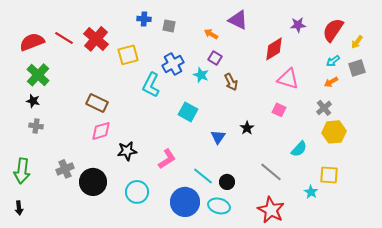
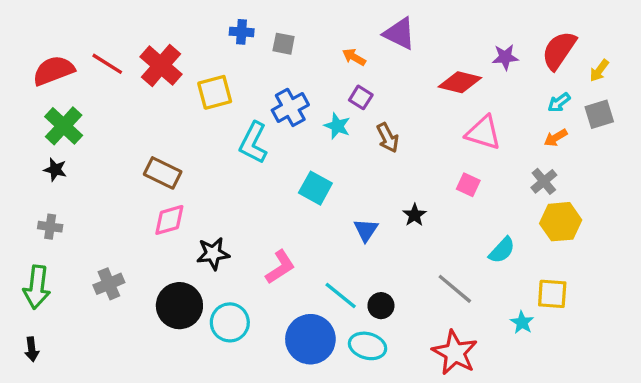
purple star: (298, 25) -> (505, 57), moved
red diamond: (274, 49) -> (460, 82), turned 45
gray cross: (36, 126) -> (50, 227), moved
black circle: (93, 182) -> (179, 306), moved

